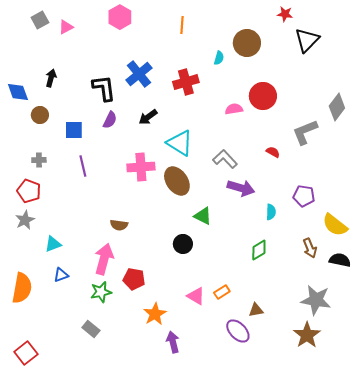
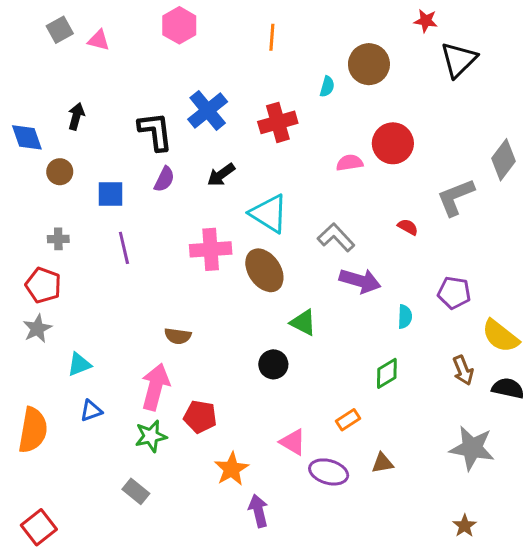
pink triangle: (66, 27) -> (99, 40), turned 42
orange rectangle: (222, 292) -> (348, 420), moved
purple ellipse: (238, 331) -> (329, 472), moved, turned -30
brown star: (307, 335) -> (465, 526), moved, size x0.6

